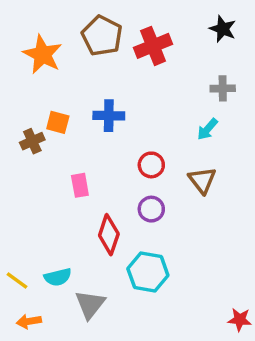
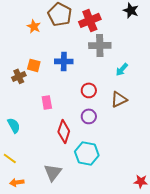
orange star: (42, 54) -> (34, 26), moved, size x0.6
gray cross: (223, 88) -> (100, 45), moved, size x1.5
brown triangle: (202, 180) -> (119, 99), turned 42
cyan semicircle: (58, 277) -> (14, 125), moved, turned -105

